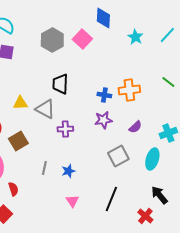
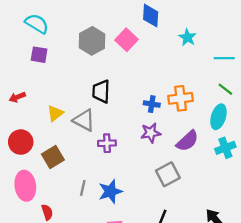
cyan line: (167, 35) -> (224, 58), moved, turned 48
yellow triangle: (20, 103) -> (55, 113), turned -35
purple semicircle: (135, 127) -> (187, 141), size x1.5
cyan ellipse: (152, 159) -> (218, 117), moved
blue star: (68, 171) -> (110, 191), size x1.5

